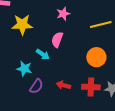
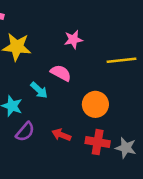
pink semicircle: (57, 40) -> (61, 73), turned 91
orange circle: (96, 57) -> (95, 104), moved

